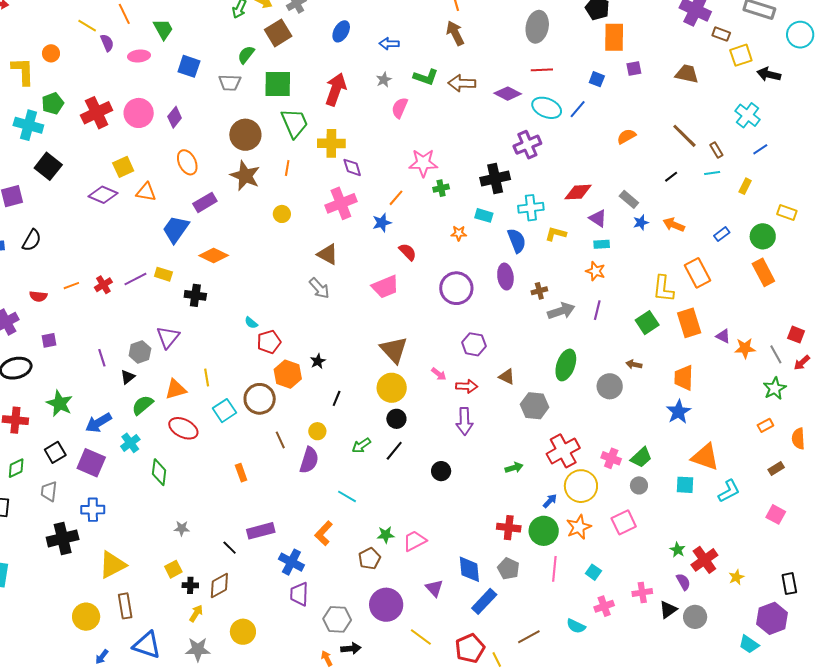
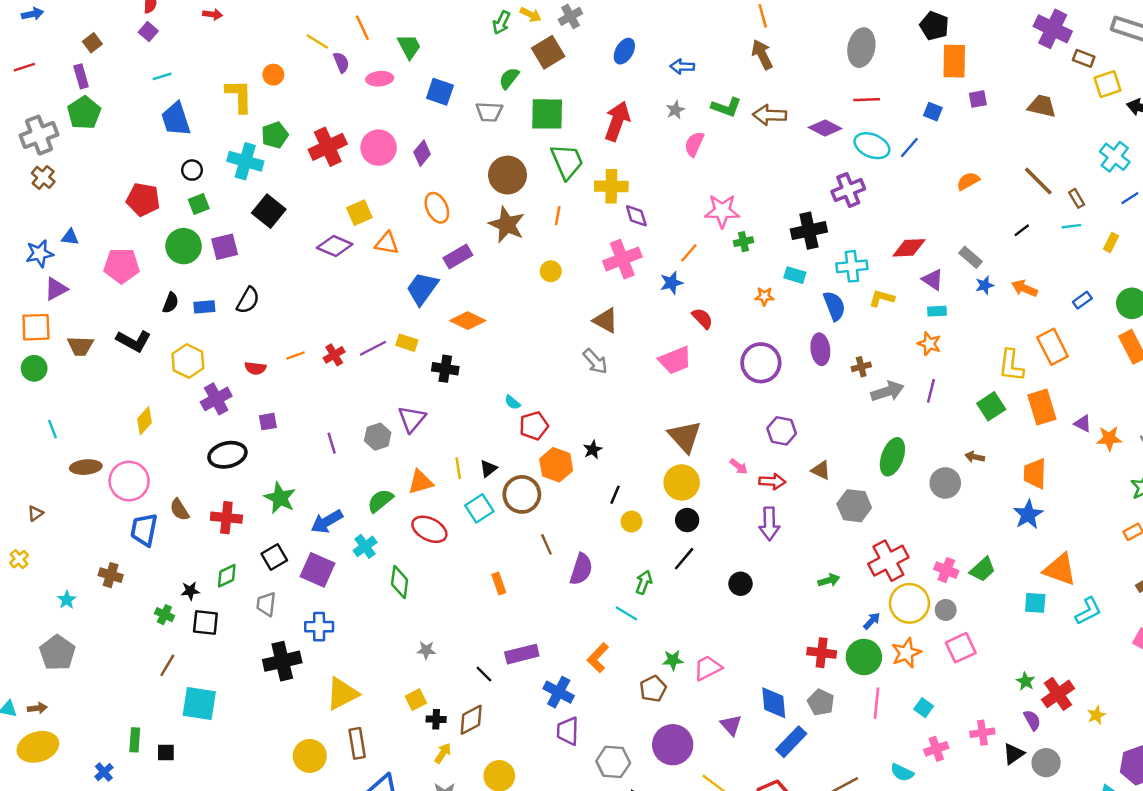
black triangle: (128, 377) -> (488, 469), moved
yellow circle: (317, 431) -> (631, 522), moved
green arrow: (361, 446) -> (644, 582), moved, turned 144
gray circle: (639, 485) -> (946, 610), moved

